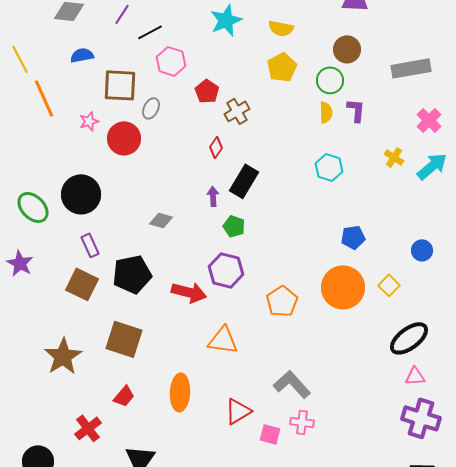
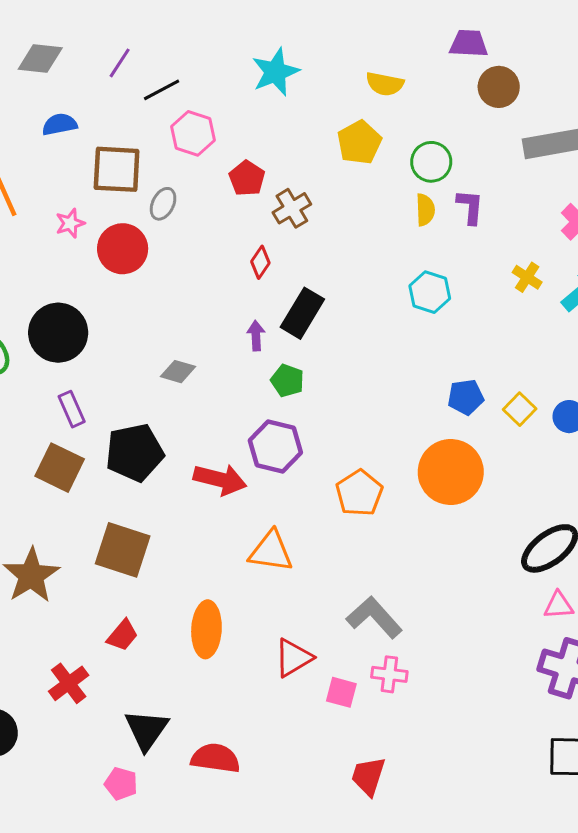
yellow semicircle: (281, 28) -> (385, 84), moved
brown circle: (347, 49) -> (499, 87), moved
yellow square: (389, 285) -> (520, 409), moved

